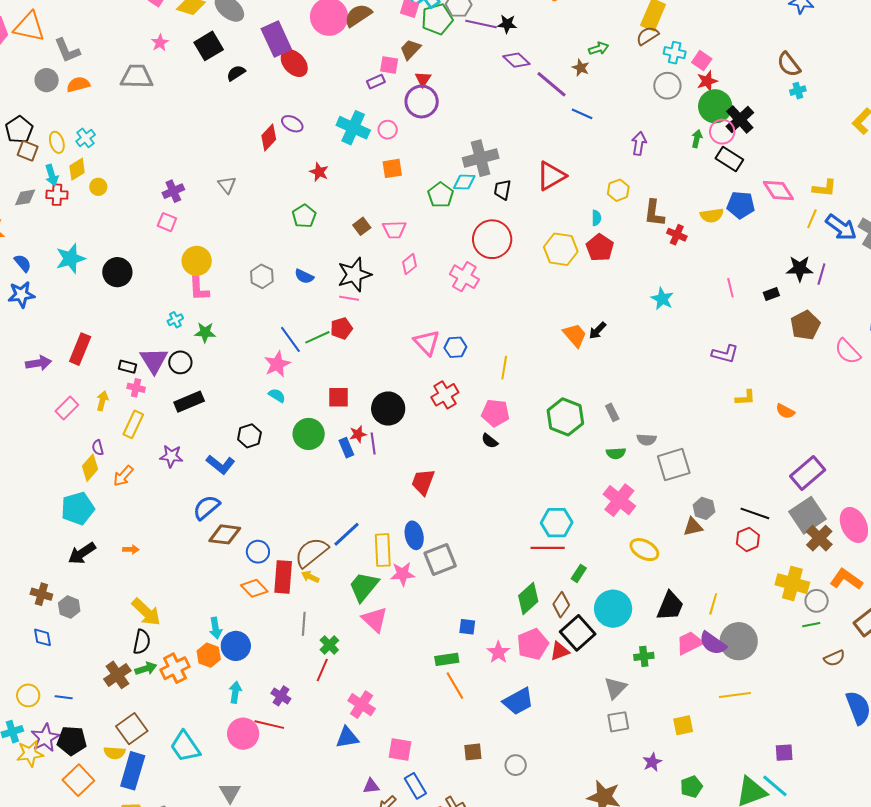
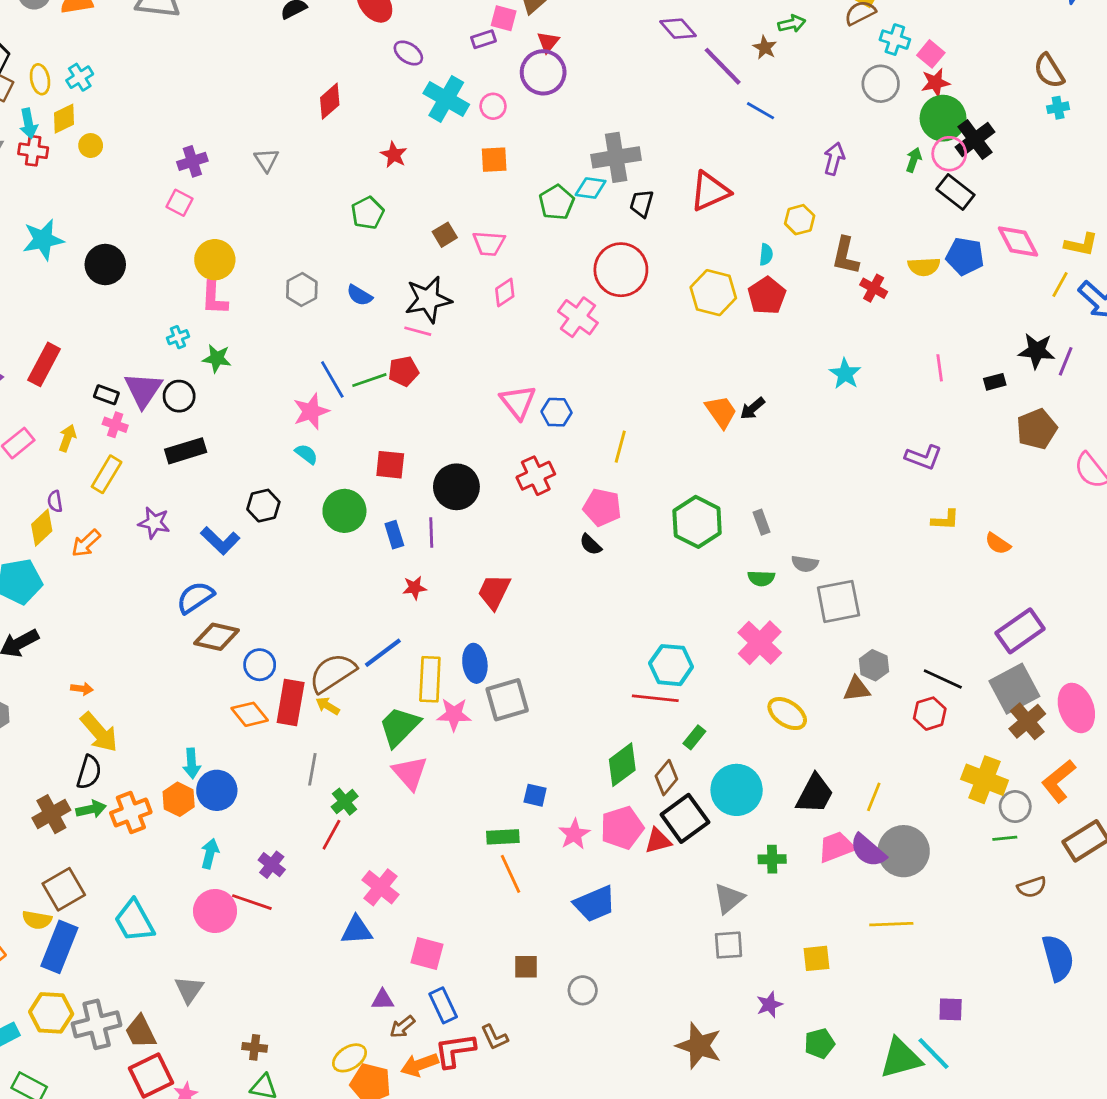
purple ellipse: (292, 124) -> (408, 53), moved
red star: (358, 434) -> (415, 588), moved
orange arrow: (131, 549) -> (82, 689), moved
orange L-shape: (846, 579) -> (1059, 781), turned -80

